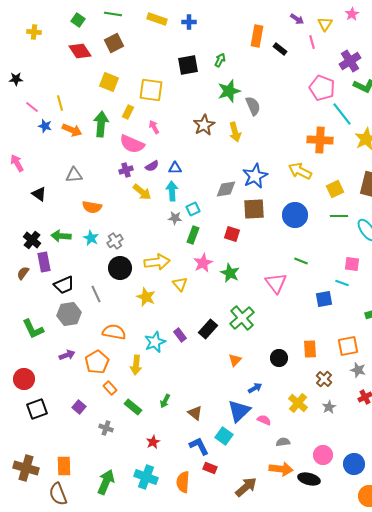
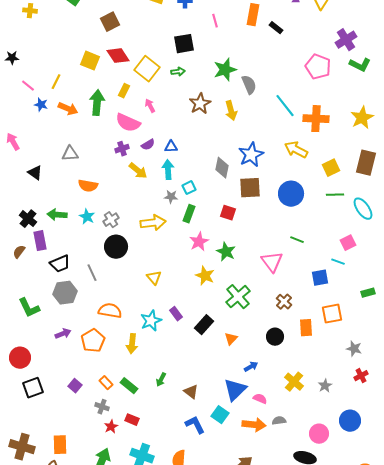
pink line: (312, 42) -> (215, 21), moved
red diamond: (80, 51) -> (118, 56), moved
green arrow: (220, 60) -> (178, 72), moved, turned 56
yellow square: (109, 82) -> (90, 61), moved
yellow square: (151, 90) -> (147, 69), turned 30
yellow line: (60, 103) -> (56, 82), turned 42
cyan line: (342, 114) -> (285, 106), moved
gray diamond: (226, 189) -> (222, 168), turned -70
yellow arrow: (157, 262) -> (153, 223), moved
pink square: (352, 264) -> (348, 243), turned -35
yellow triangle: (180, 284) -> (154, 278), moved
yellow star: (146, 297) -> (205, 276), moved
black rectangle: (208, 329) -> (204, 325), moved
orange square: (348, 346) -> (332, 314), moved
brown cross: (324, 379) -> (284, 302), moved
orange rectangle: (110, 388) -> (106, 383), moved
red star: (153, 442) -> (111, 427), moved
blue circle: (354, 464) -> (350, 421), moved
red rectangle: (210, 468) -> (132, 420), moved
orange arrow: (281, 469) -> (254, 425), moved

